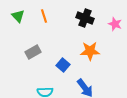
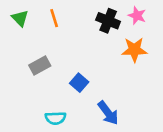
pink star: (115, 24) -> (137, 16), moved
orange star: (90, 51) -> (134, 50), moved

